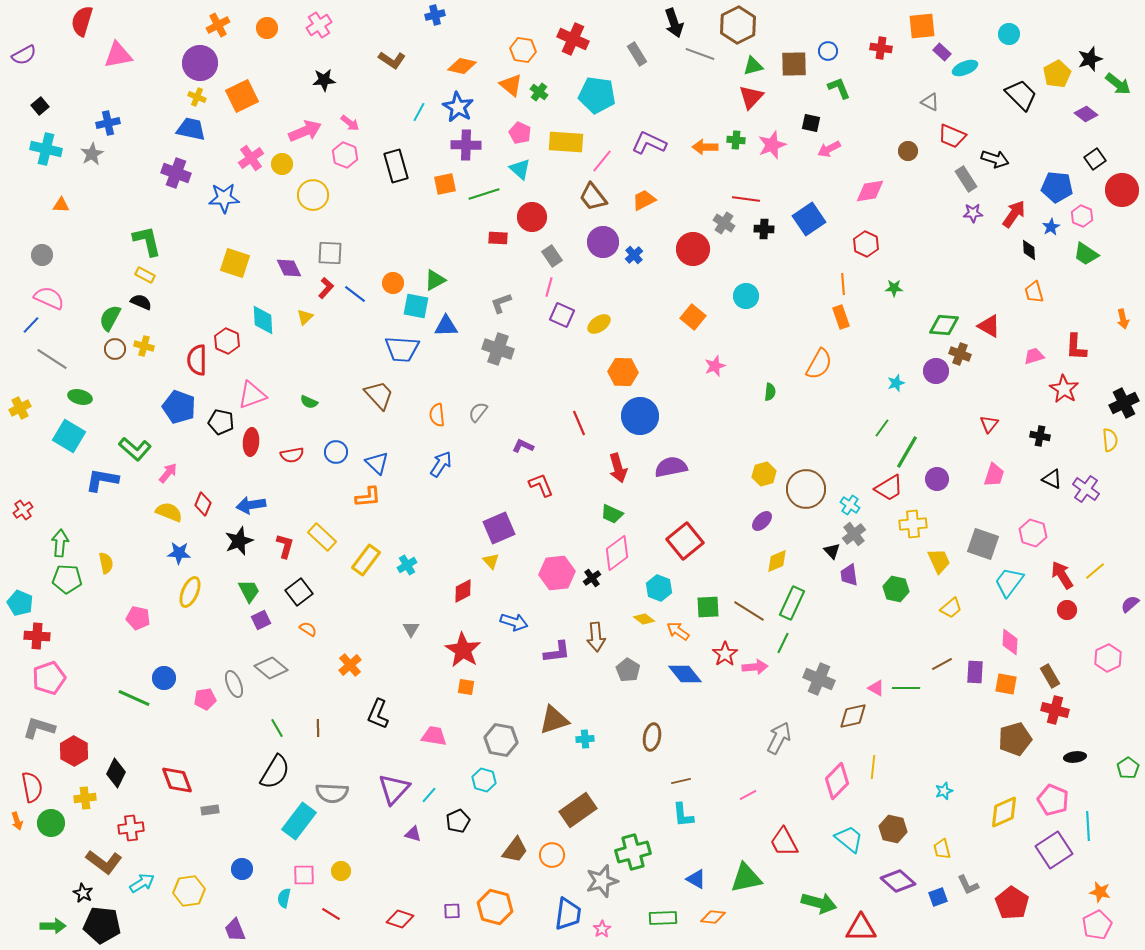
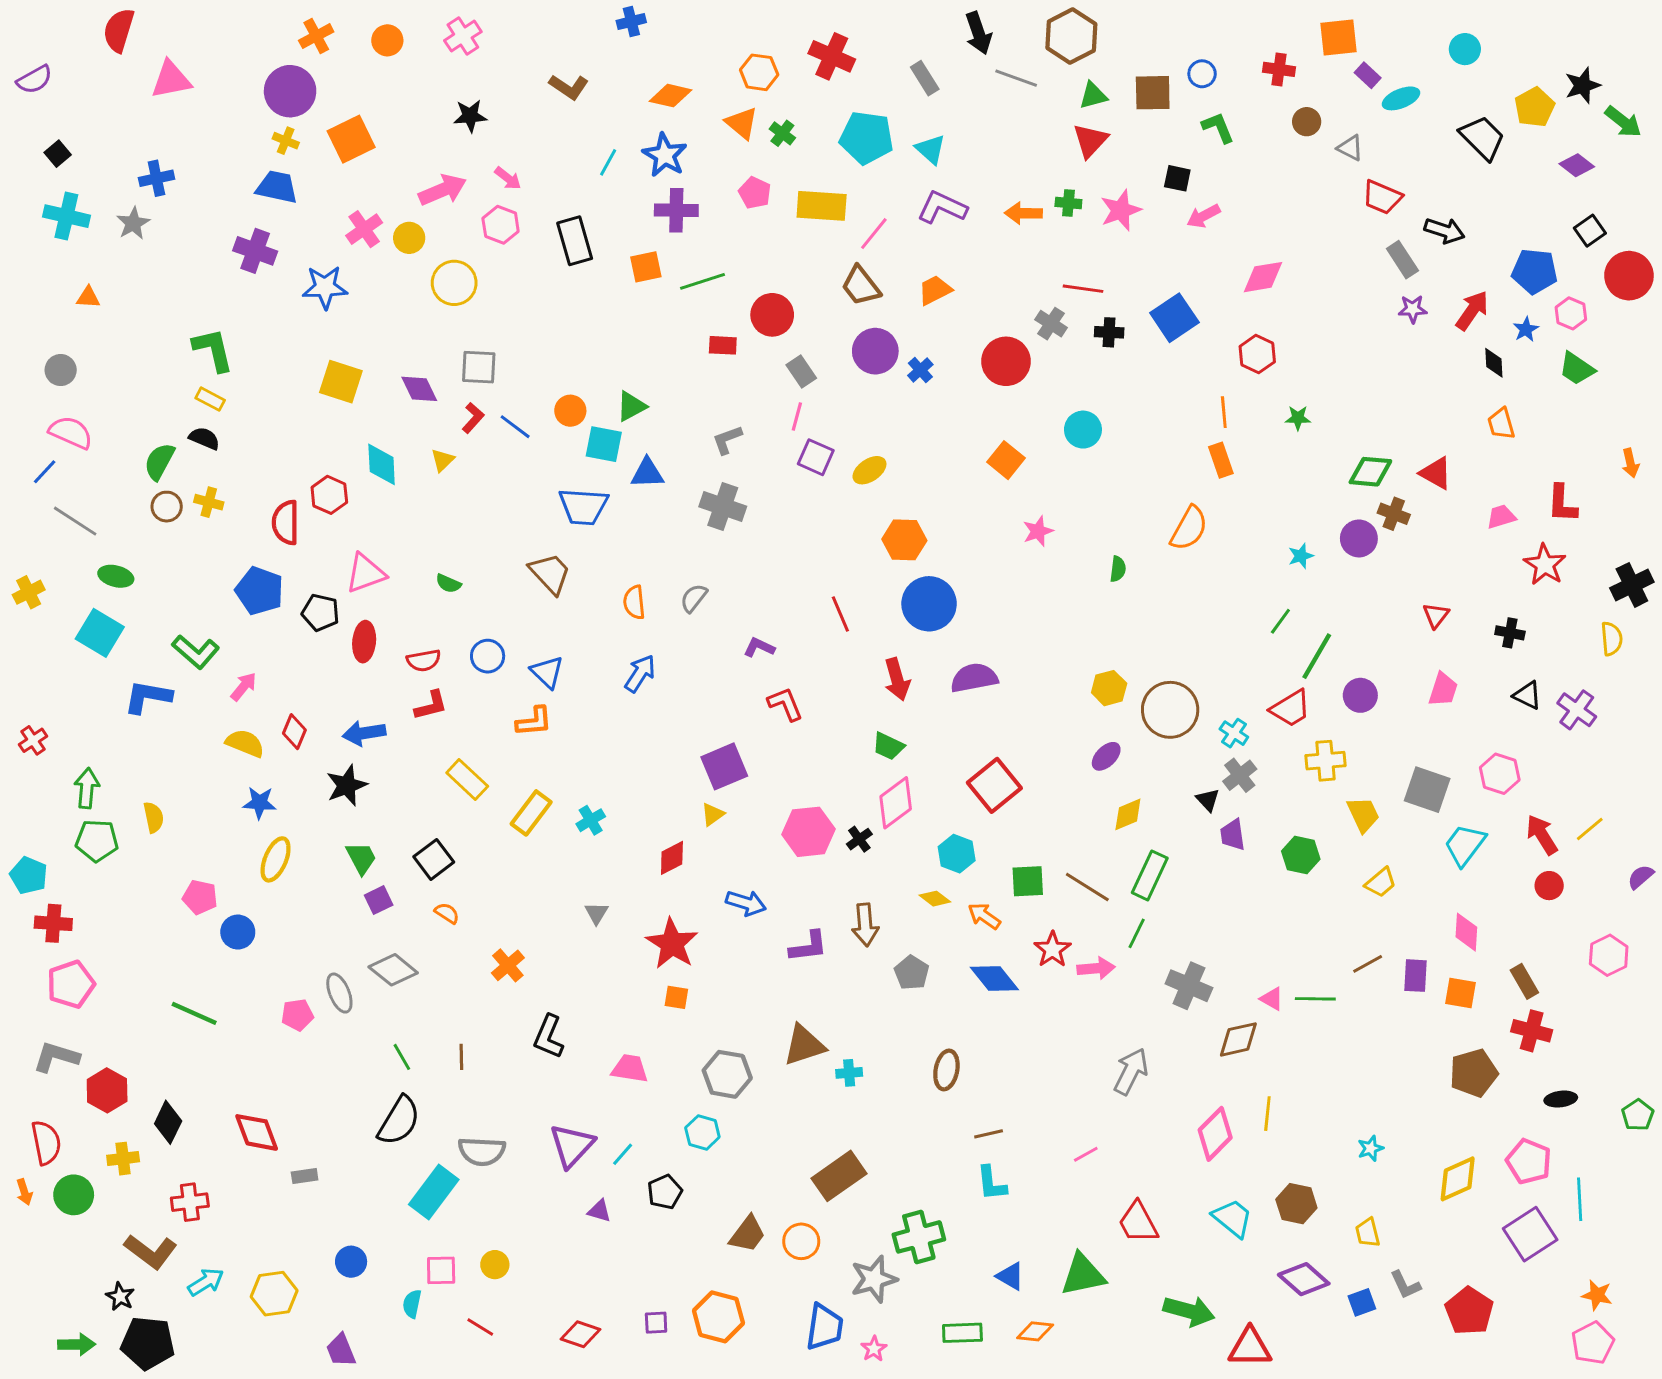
brown circle: (908, 151) -> (1307, 122), moved
cyan triangle: (520, 169) -> (930, 149), moved
red L-shape: (285, 546) -> (431, 705), moved, turned 60
yellow triangle: (491, 561) -> (713, 814), turned 36
blue circle: (164, 678) -> (238, 932), moved

